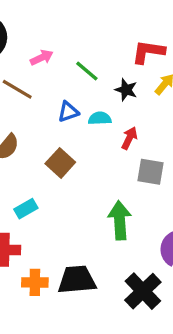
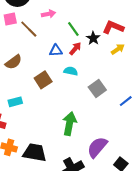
black star: (126, 90) -> (93, 38), moved
cyan semicircle: (100, 118) -> (71, 71), moved
red arrow: (129, 138) -> (75, 49), moved
gray square: (151, 172) -> (97, 88), moved, turned 30

